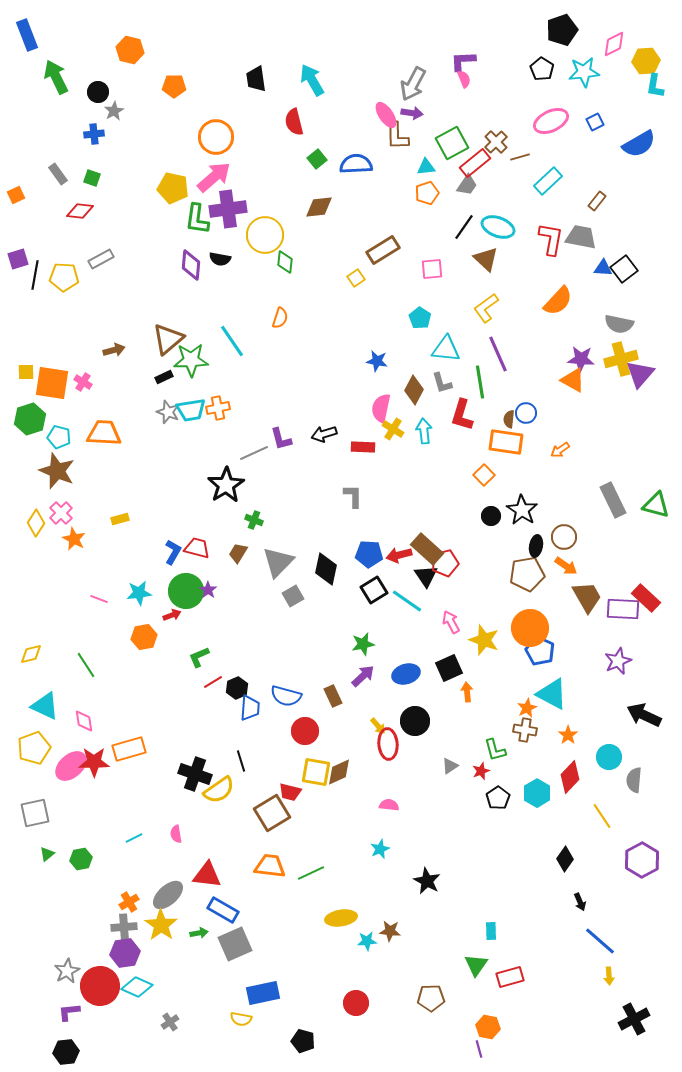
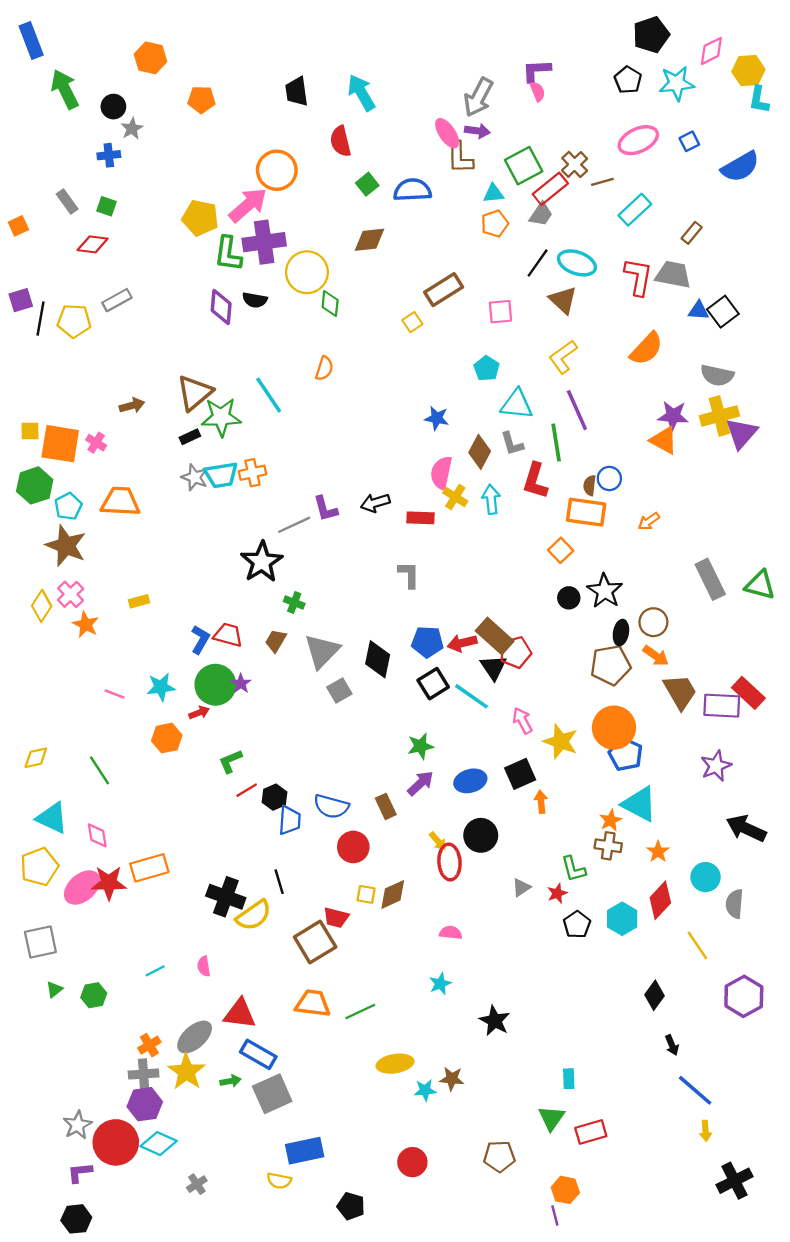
orange circle: (216, 137) -> (277, 170), moved
cyan pentagon: (59, 437) -> (68, 506), turned 30
yellow square: (316, 772) -> (366, 894), size x0.6

